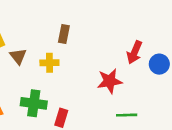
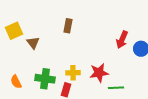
yellow cross: (49, 63) -> (73, 73), moved
red star: (110, 81) -> (99, 73), moved

